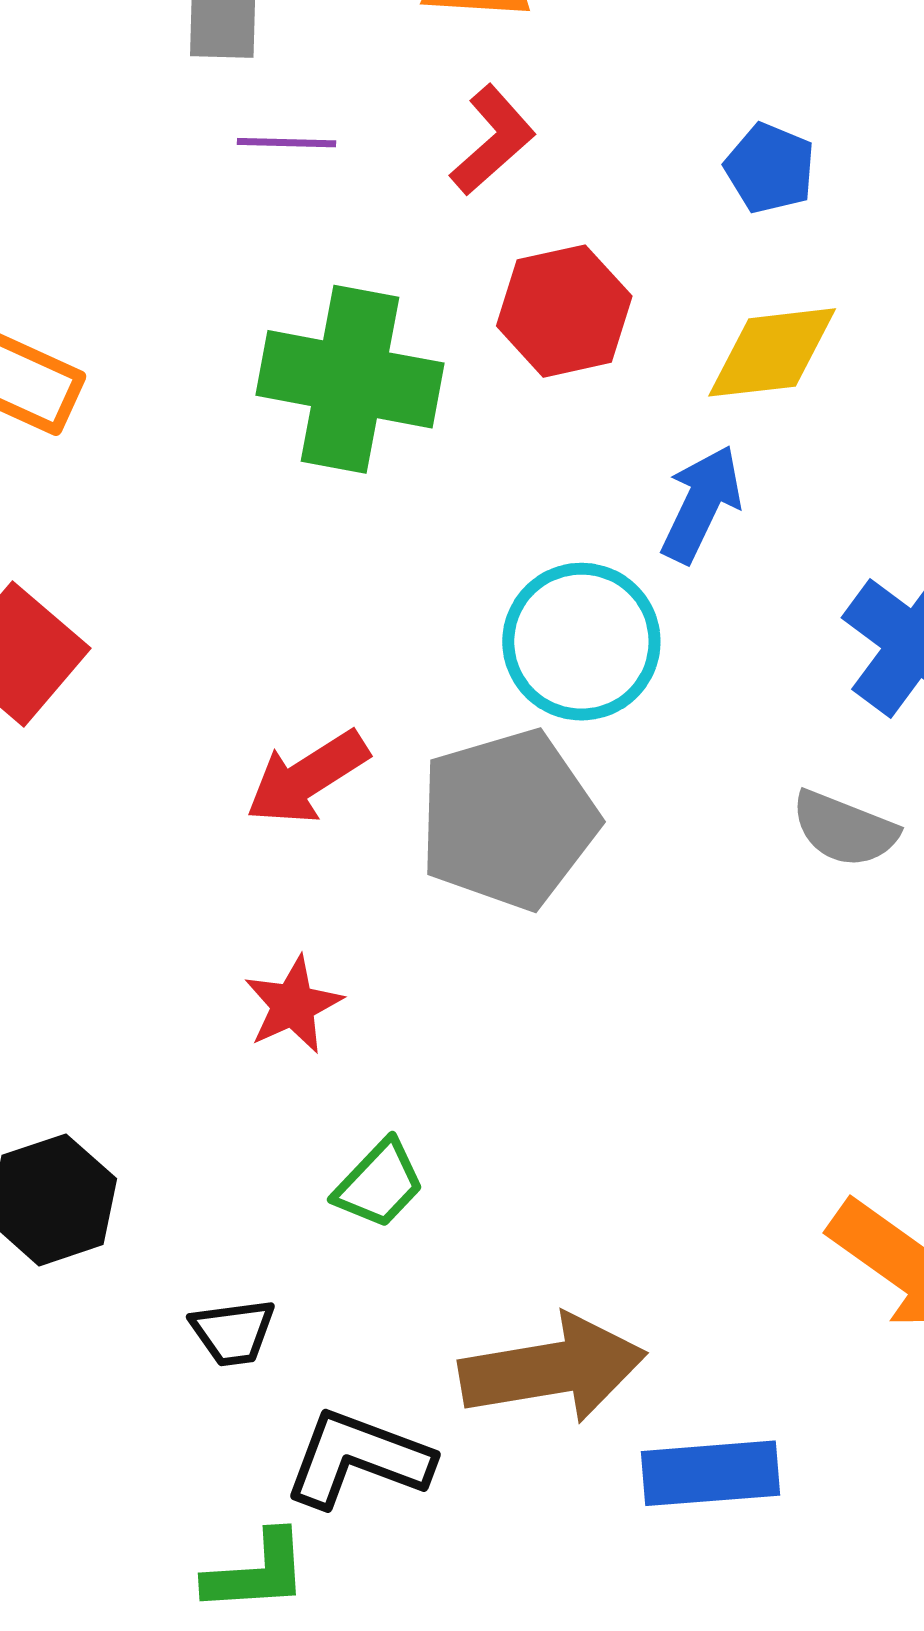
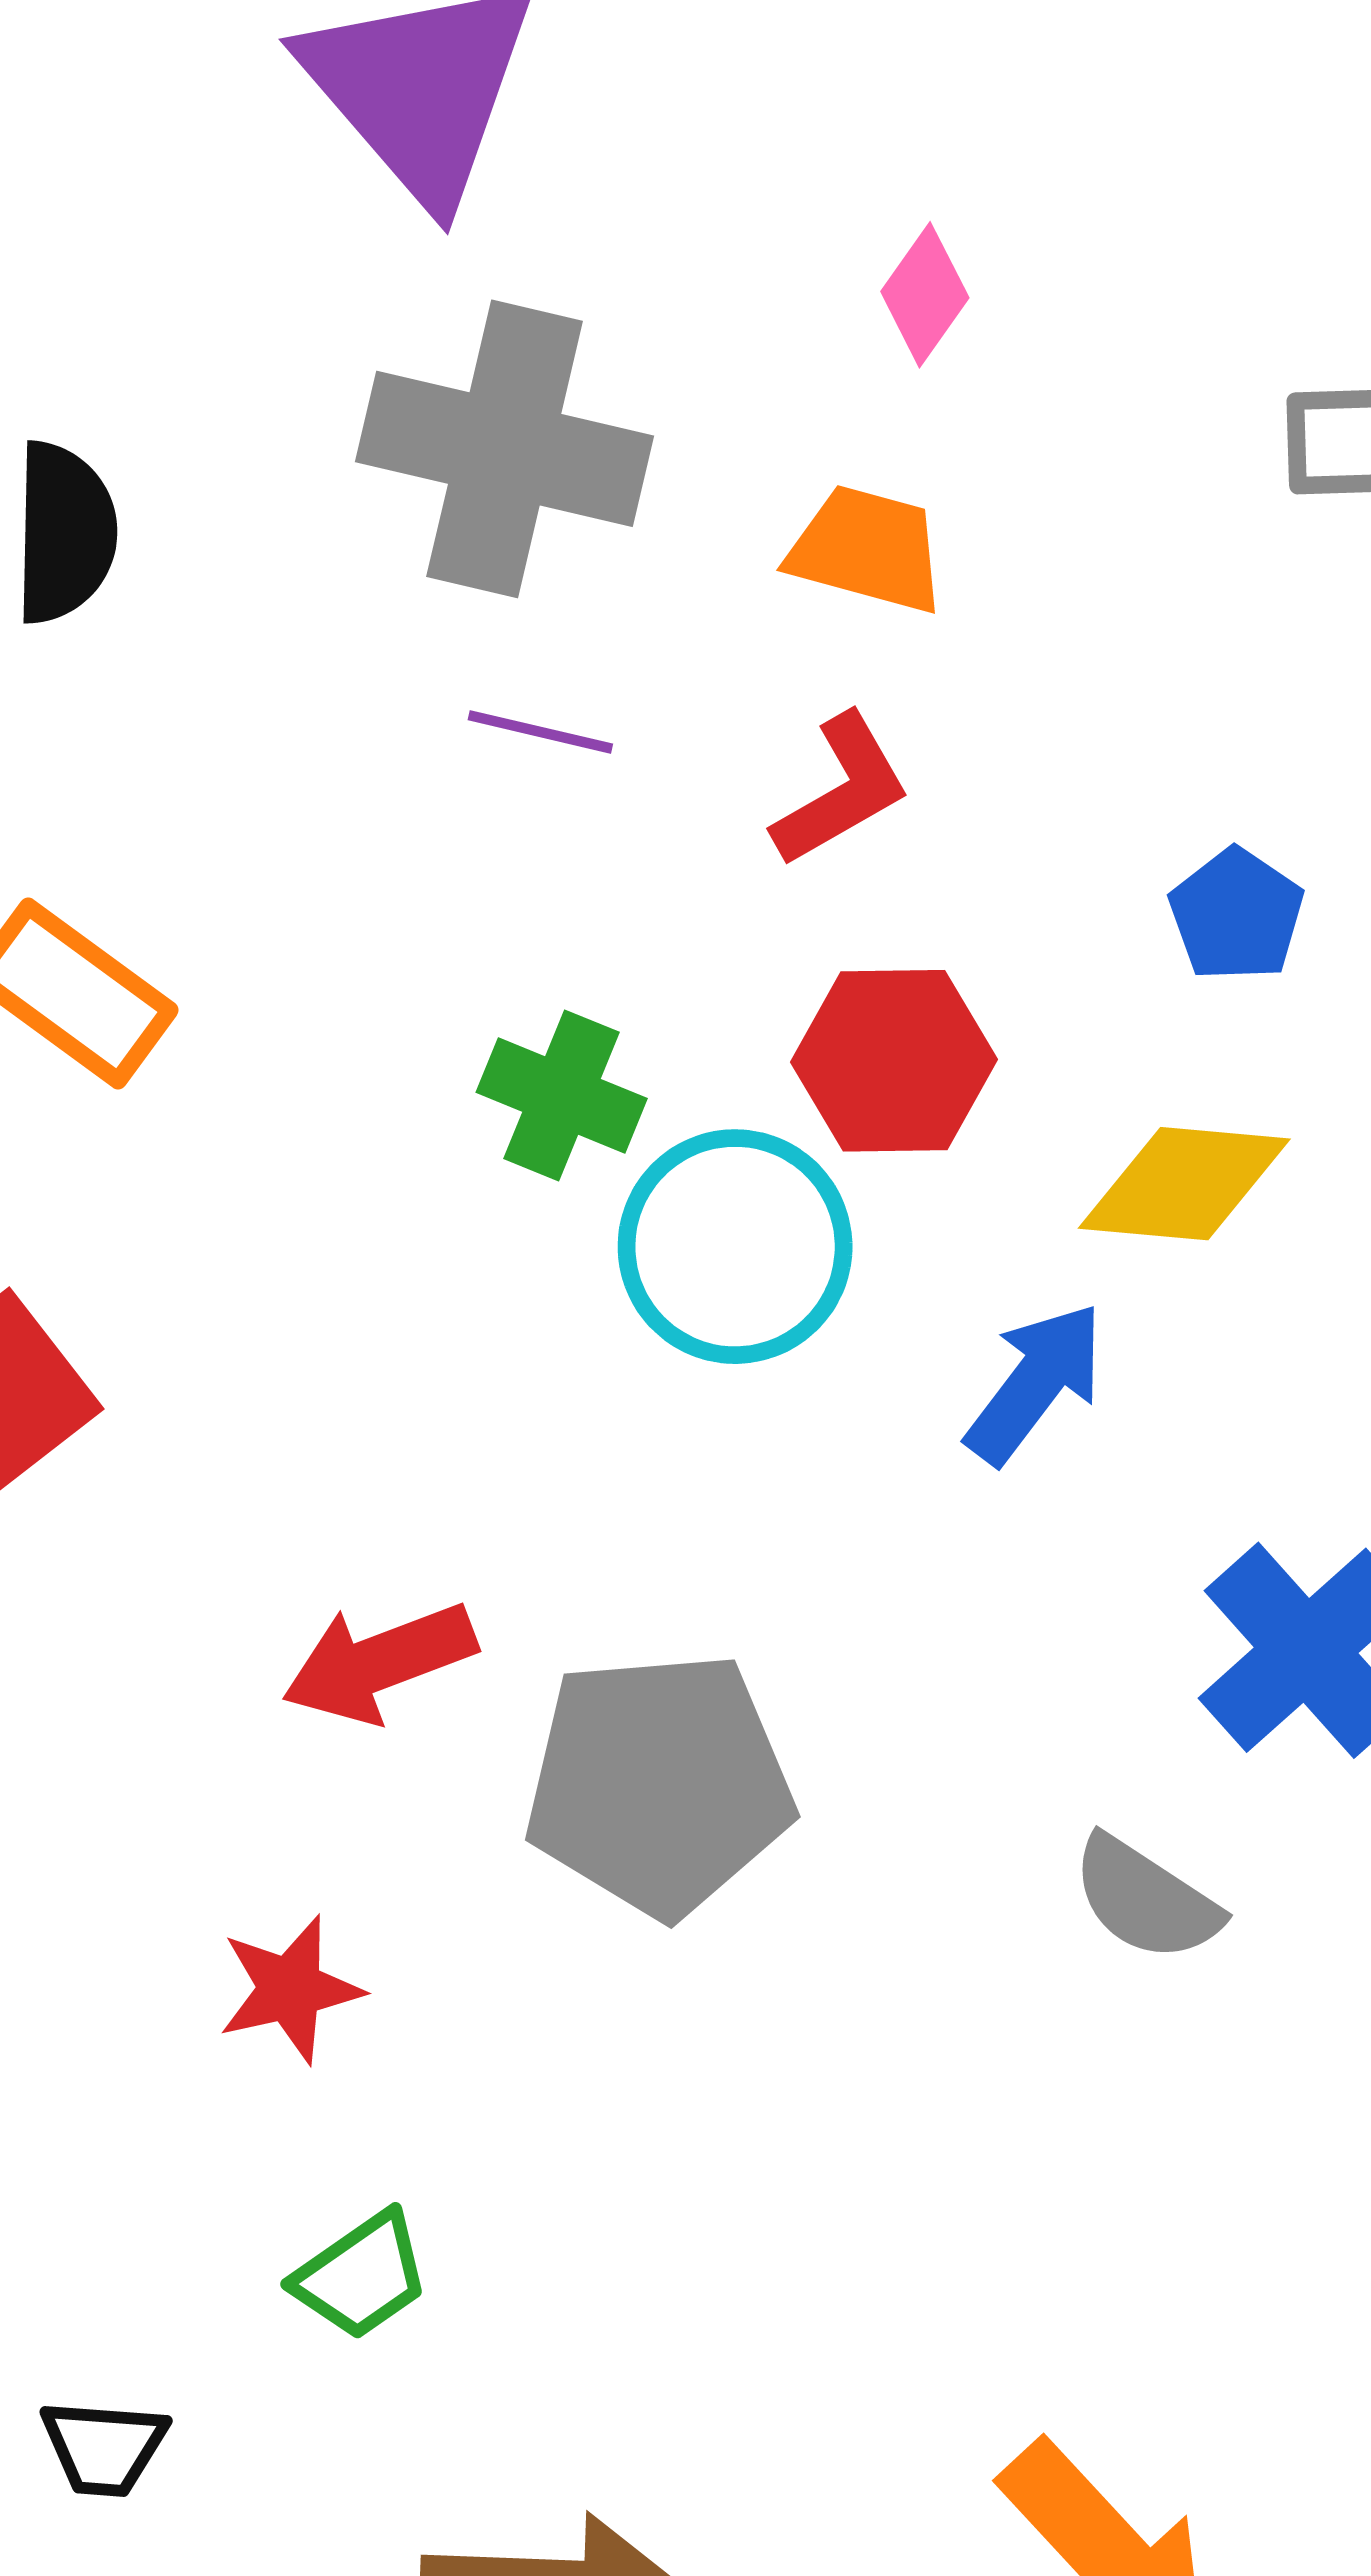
green cross: (350, 379) -> (562, 1095), size x0.6
cyan circle: (581, 642) -> (735, 1247), moved

